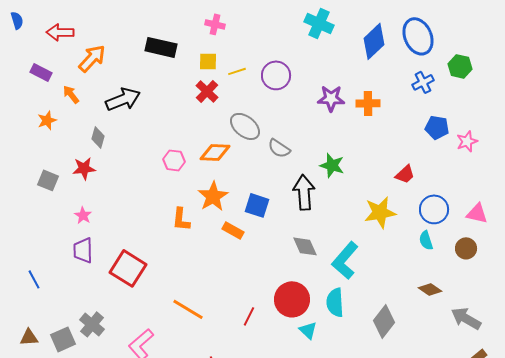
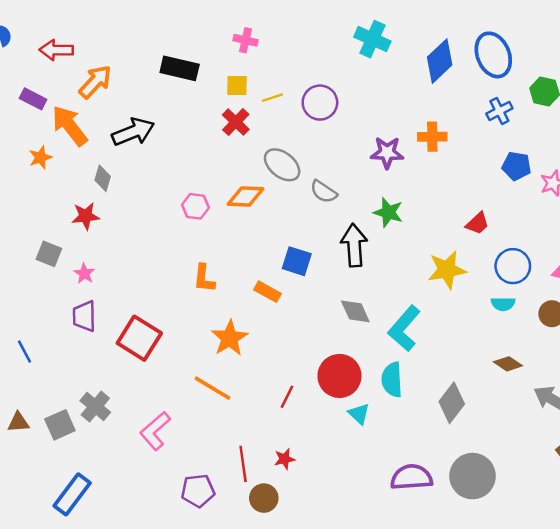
orange arrow: (71, 94) -> (70, 126), size x1.8
purple star: (331, 98) -> (387, 153), moved
gray square: (48, 180) -> (49, 254), moved
orange star: (213, 196) -> (230, 338), moved
cyan semicircle: (426, 240) -> (503, 304), turned -72

